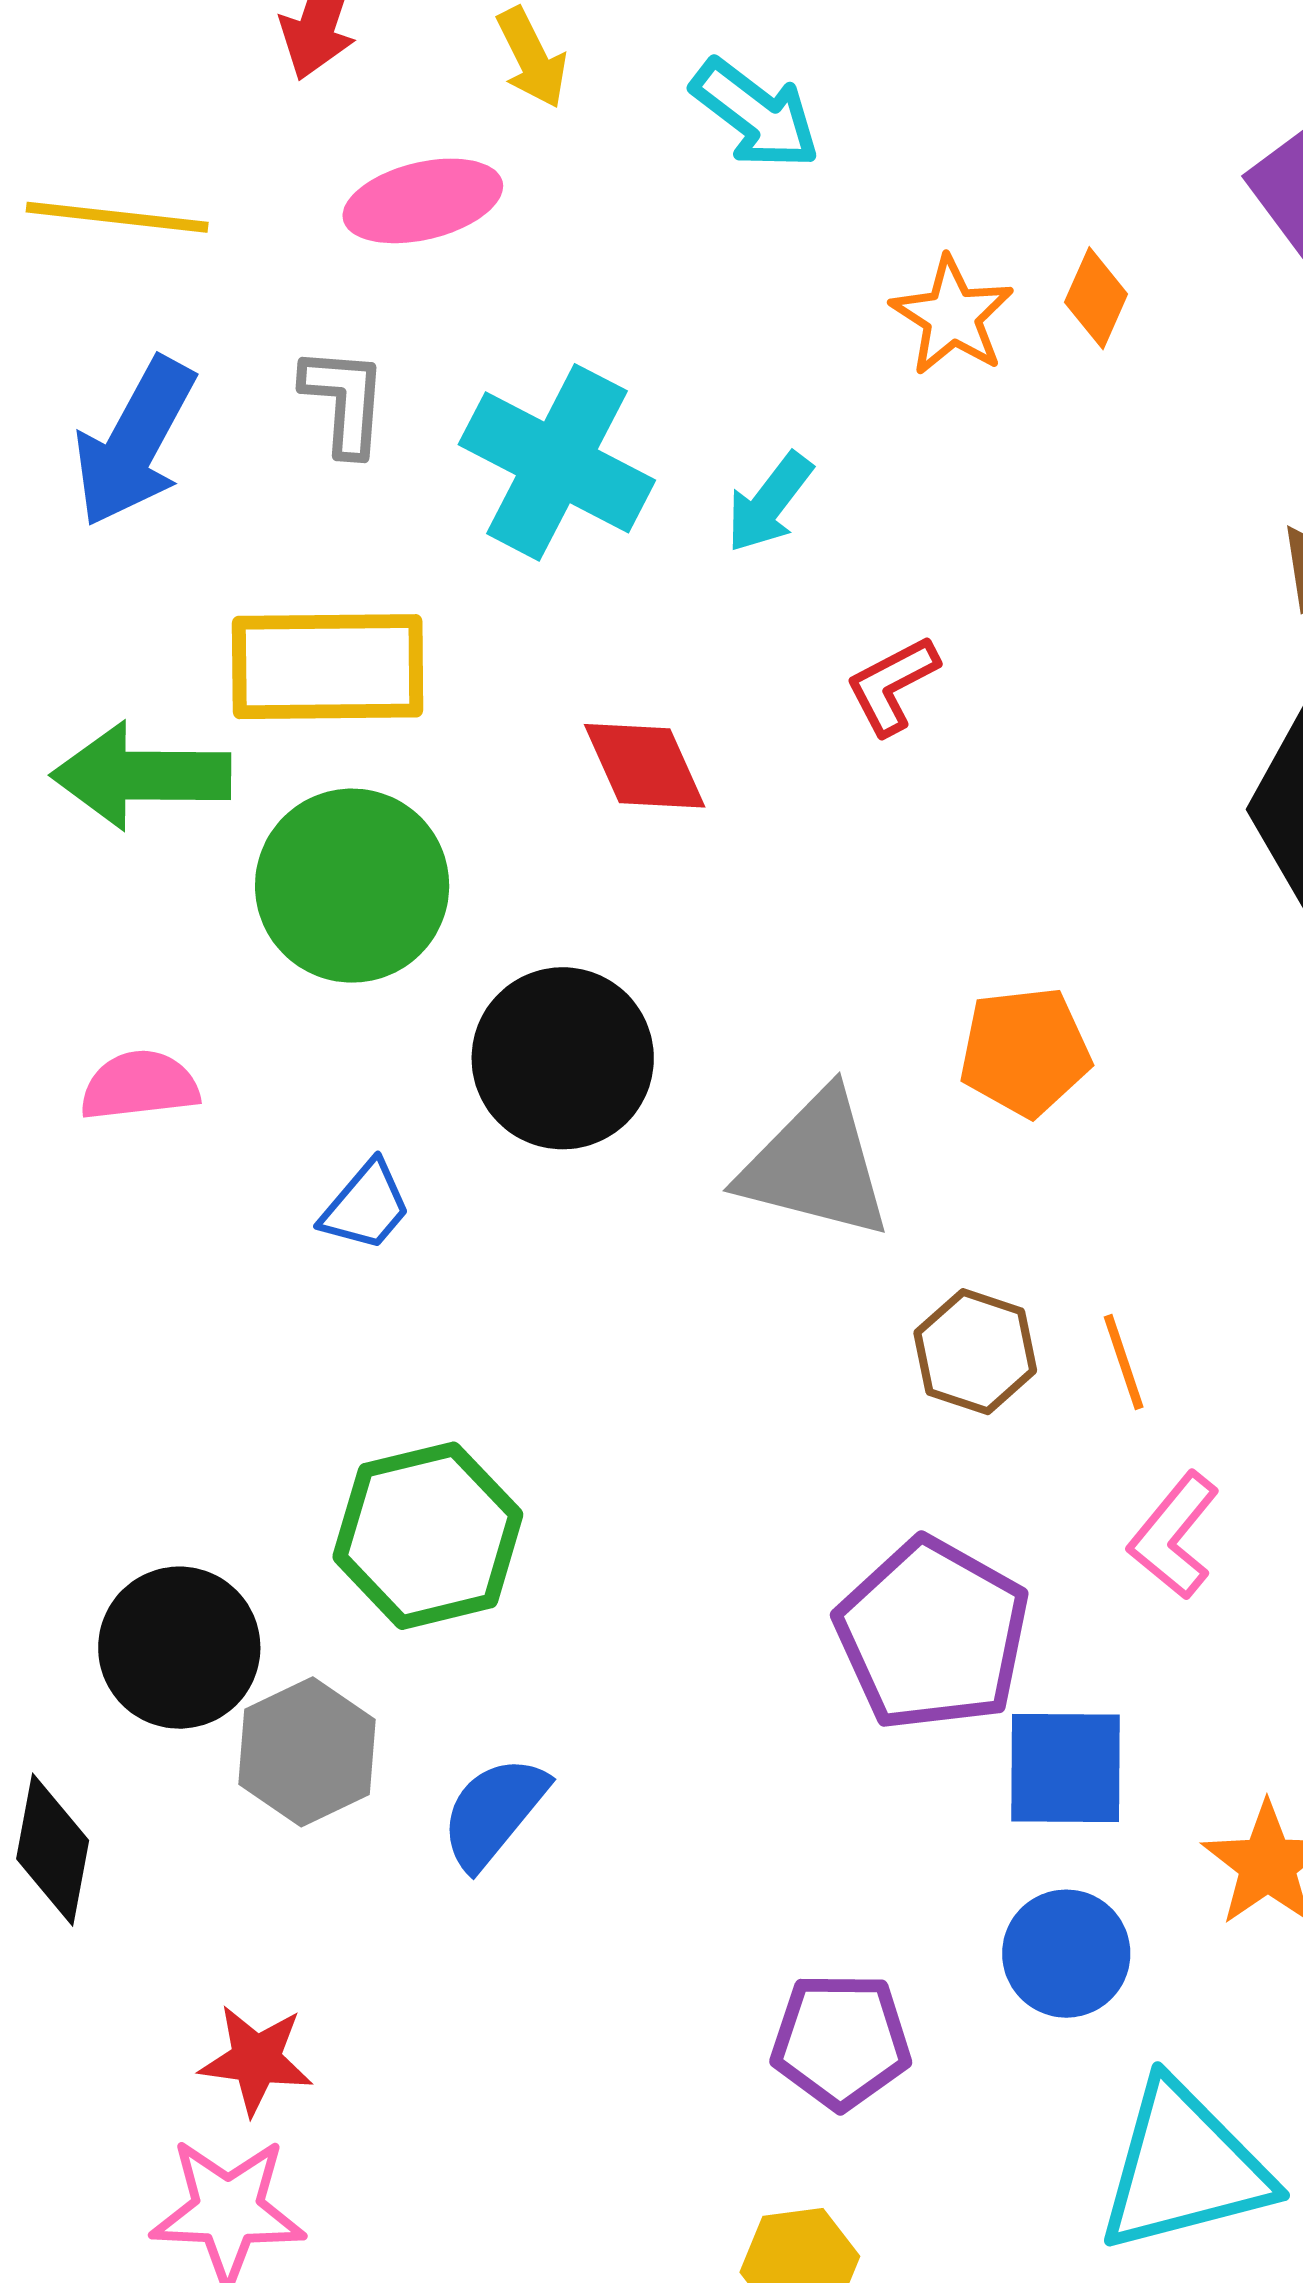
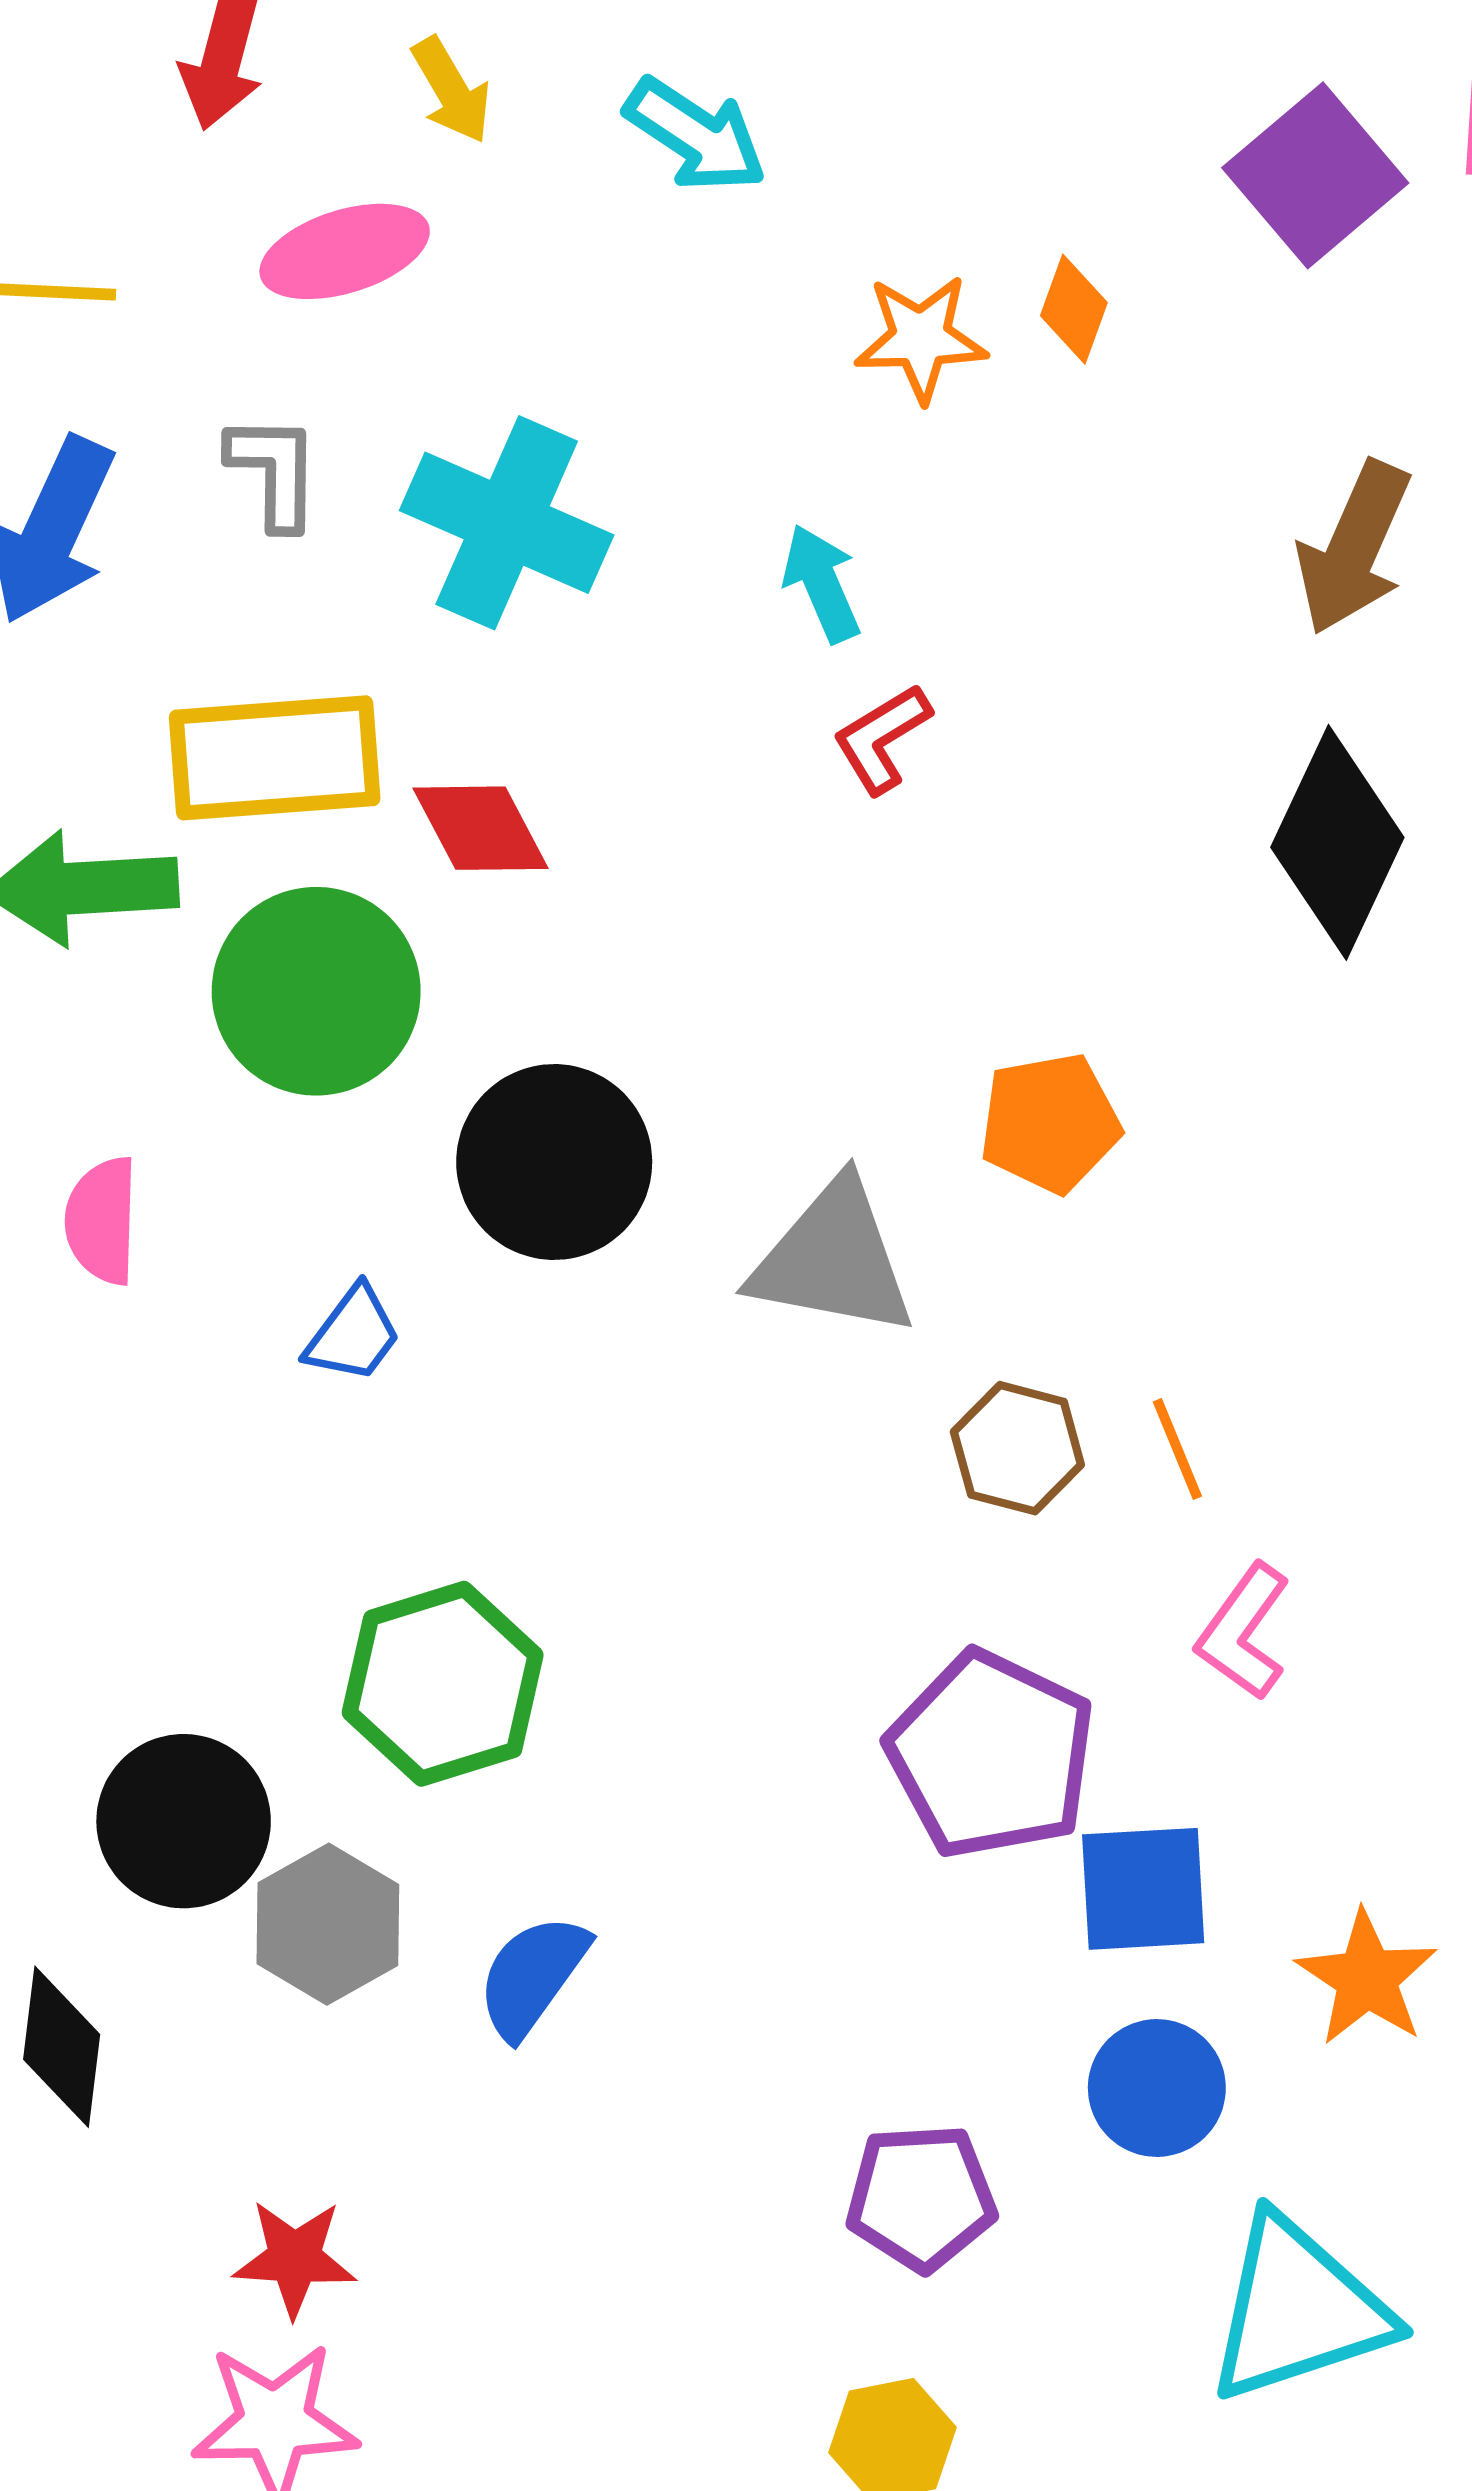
orange star: (952, 316) -> (921, 338), turned -30
cyan arrow: (769, 503) -> (822, 583), moved, turned 123
red diamond: (645, 766) -> (481, 828), moved
pink semicircle: (140, 1086) -> (102, 1221), turned -78

